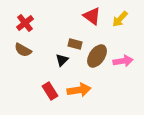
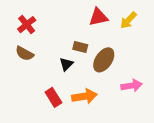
red triangle: (92, 16) -> (98, 17), turned -48
pink arrow: (123, 61) -> (132, 86), moved

